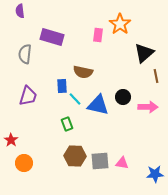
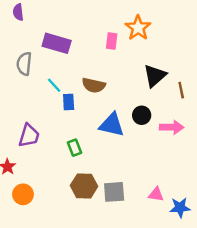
black triangle: (144, 53) -> (155, 76), moved
purple trapezoid: (28, 96) -> (29, 136), moved
cyan line: (75, 99) -> (54, 85), moved
pink triangle: (122, 163) -> (156, 194), moved

